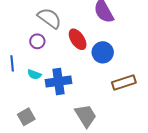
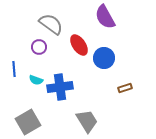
brown rectangle: (124, 83) -> (125, 88), size x0.6
gray square: (26, 117) -> (28, 122), size x1.4

